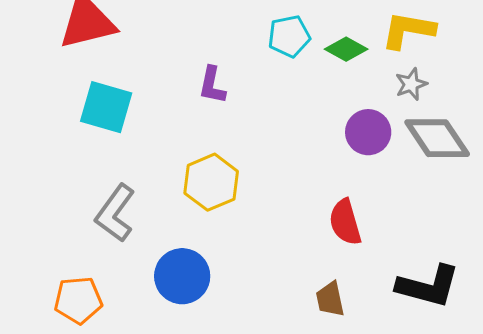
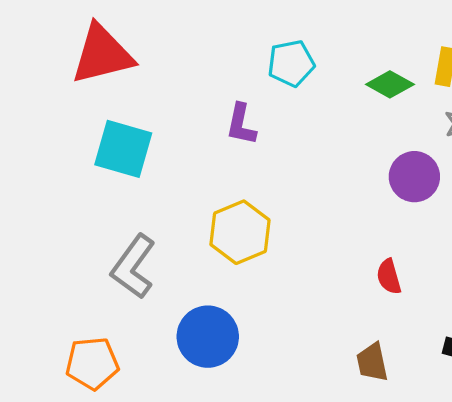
cyan pentagon: (289, 36) -> (291, 63), moved
red semicircle: (345, 222) -> (389, 277), size x0.7

